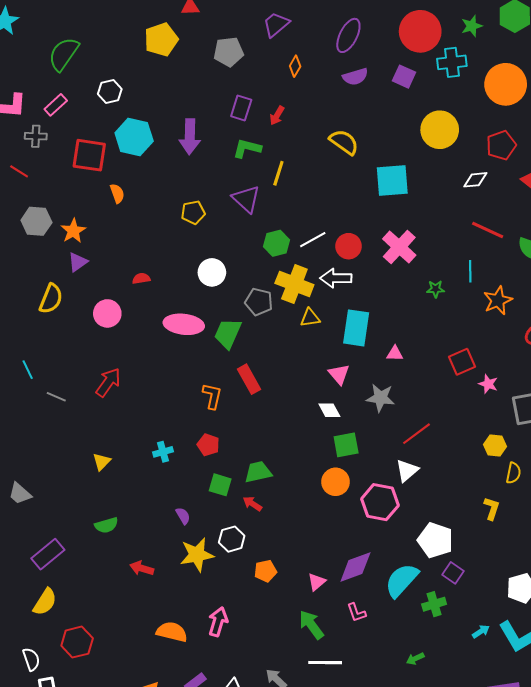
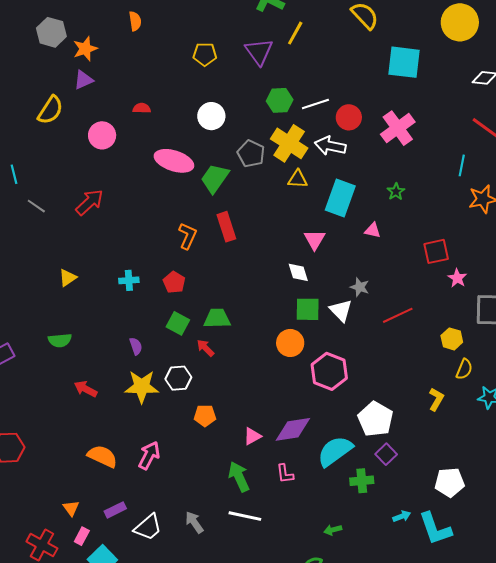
green star: (436, 289) -> (396, 192), moved, turned 30
gray star: (380, 398) -> (360, 287), moved, size x0.7
red line: (416, 434) -> (398, 315), moved
white triangle: (407, 471) -> (341, 310), moved, turned -45

